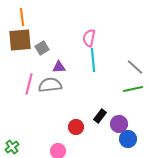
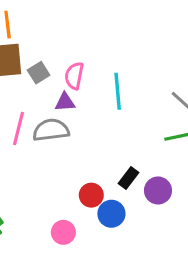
pink semicircle: (89, 38) -> (74, 76), moved
blue circle: (128, 139) -> (111, 214), moved

